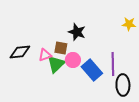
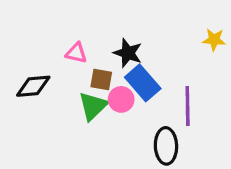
pink triangle: (45, 55) -> (76, 53), moved, turned 32
blue rectangle: (92, 70) -> (143, 83), moved
black ellipse: (123, 85) -> (166, 146), moved

